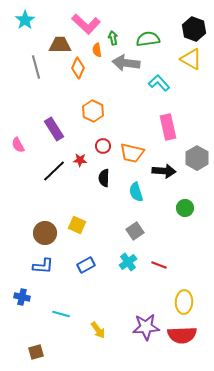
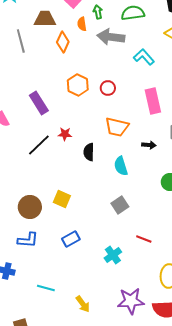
red circle: (103, 146) -> (108, 88), moved
black arrow: (164, 171) -> (149, 145), size x0.6
cyan cross: (128, 262) -> (113, 255), moved

